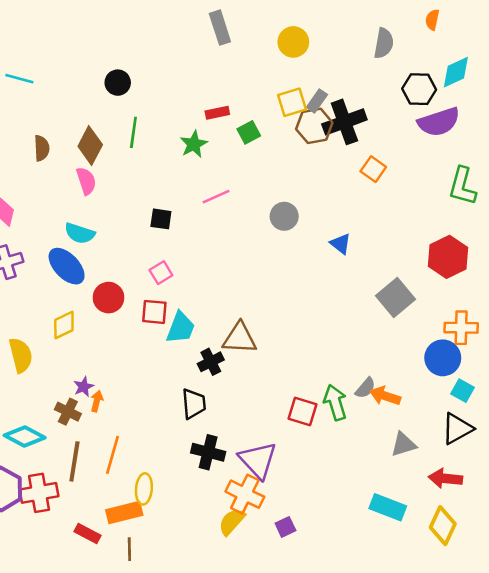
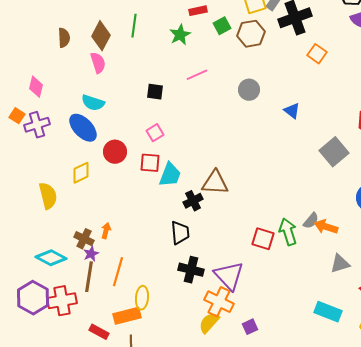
brown hexagon: (314, 126) -> (251, 34), moved
purple star: (84, 387) -> (91, 254), moved

